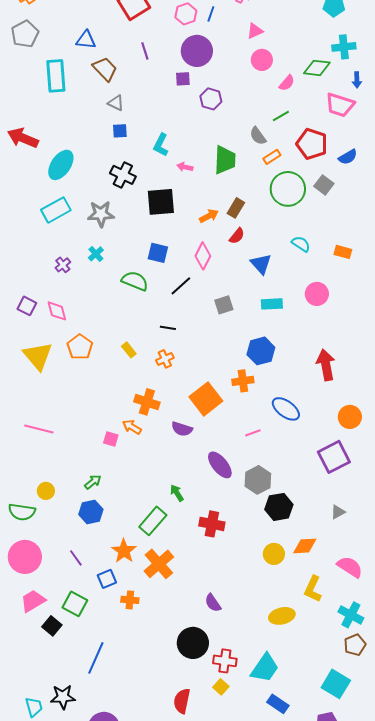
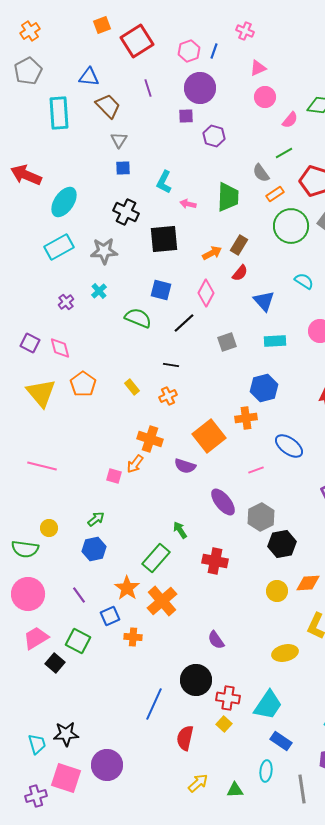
gray triangle: (116, 103) -> (119, 140), turned 36
orange arrow: (132, 427) -> (135, 464), turned -84
blue line: (96, 658) -> (154, 704), moved

